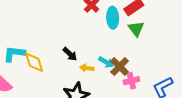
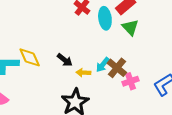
yellow diamond: (34, 62) -> (30, 57), moved
cyan arrow: (106, 62) -> (103, 65), turned 105

